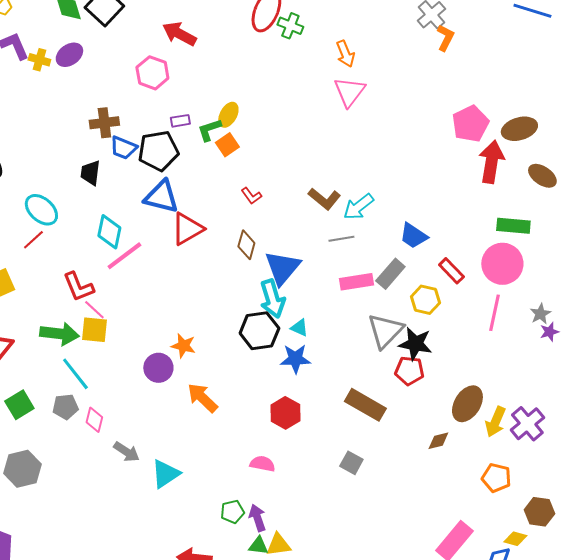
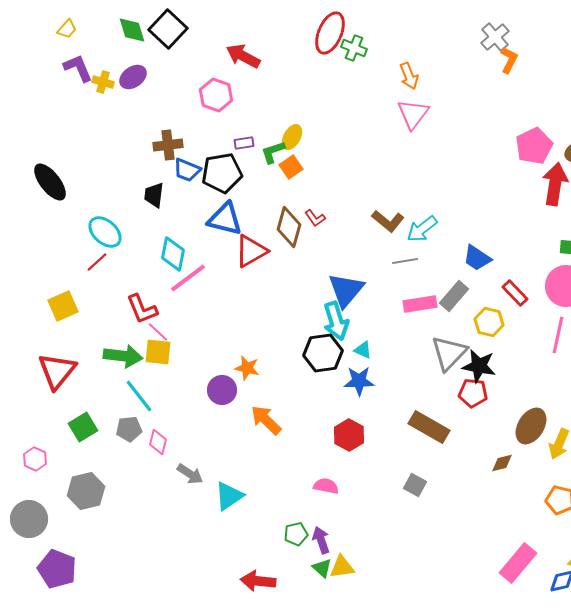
brown diamond: (246, 245) -> (289, 227), moved, size x1.4
green triangle: (258, 546) -> (322, 568), turned 35

